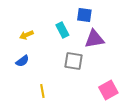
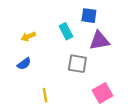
pink square: (108, 90) -> (103, 93), moved

